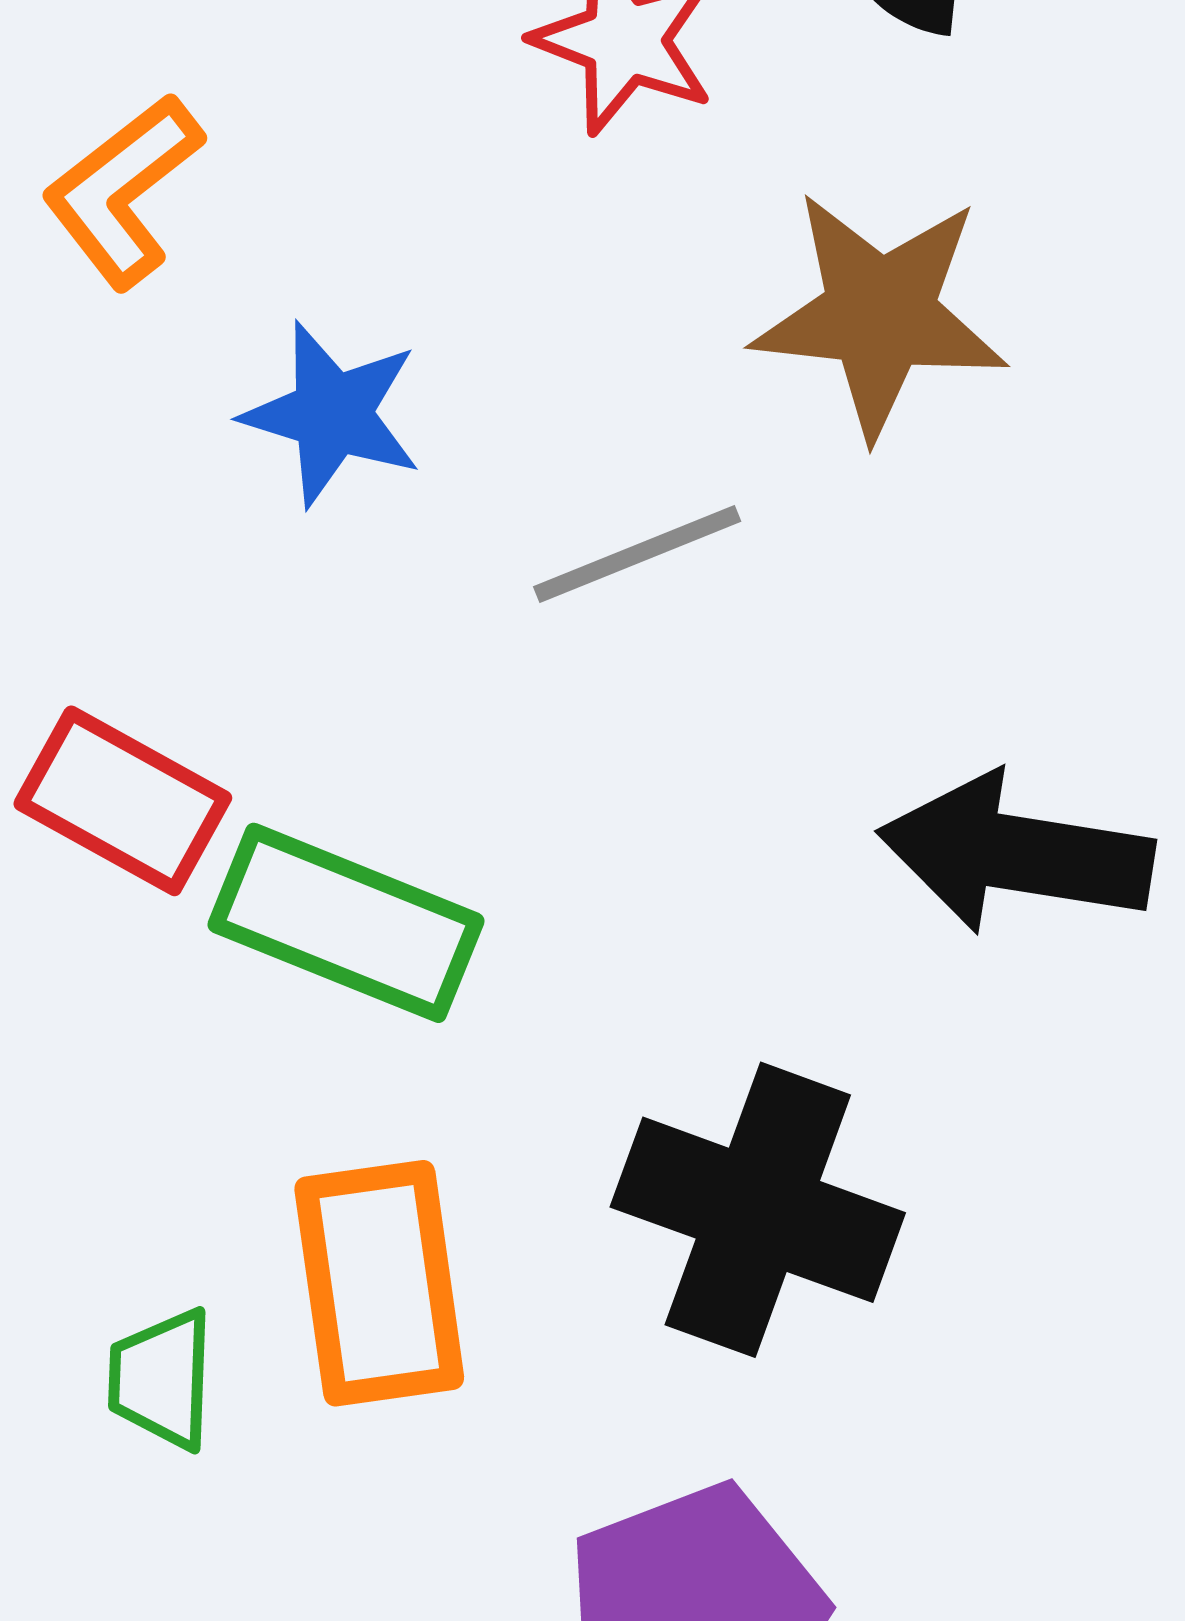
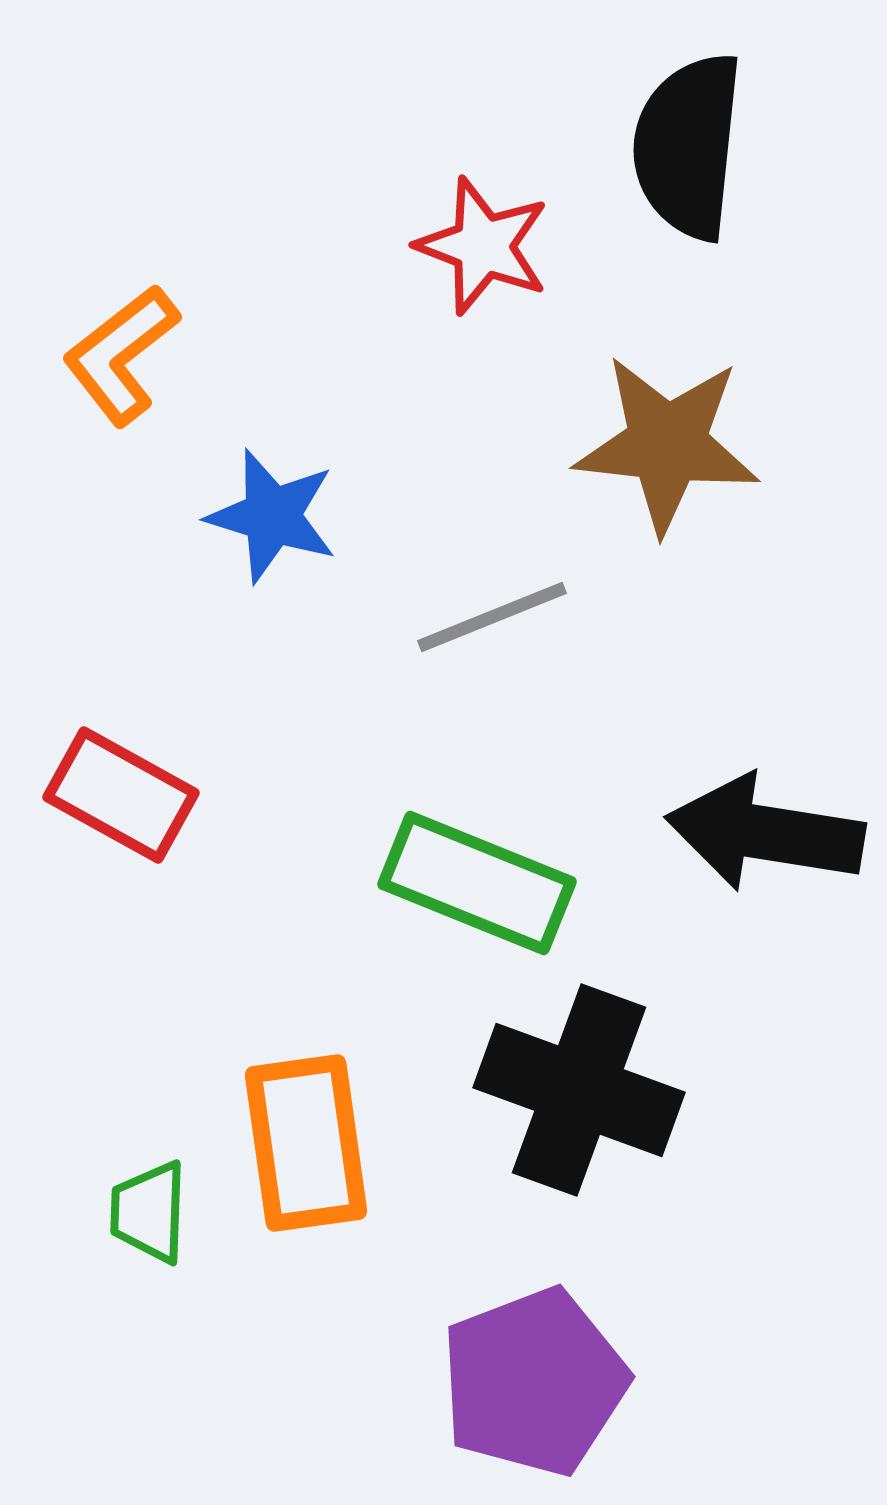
green rectangle: (346, 923) -> (477, 883), moved

